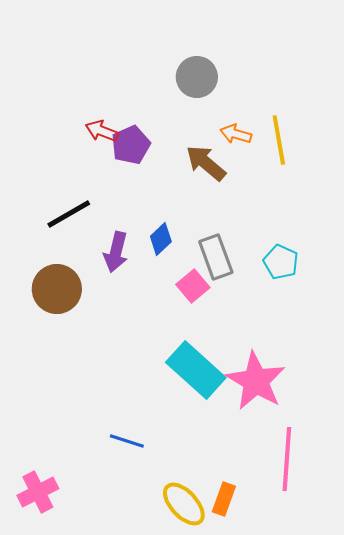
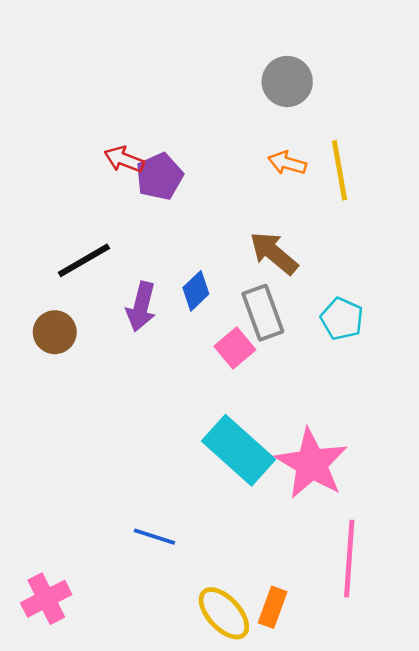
gray circle: (197, 77) -> (287, 82), moved
brown arrow: (206, 163) -> (274, 253), moved
brown circle: (57, 289) -> (55, 332), moved, size x0.7

